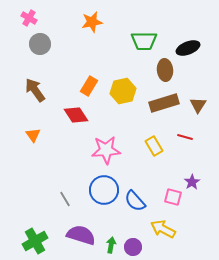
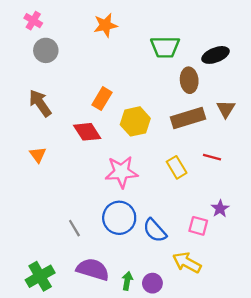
yellow hexagon: (123, 91) -> (135, 121), moved
brown triangle: (198, 105) -> (226, 109), moved

